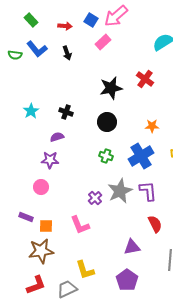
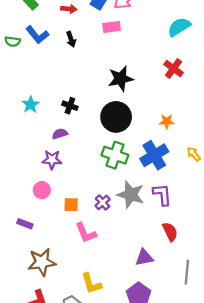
pink rectangle: (103, 42) -> (112, 27), turned 35
red cross: (145, 79) -> (173, 69), moved
black circle: (107, 122) -> (116, 117), size x1.4
green cross: (106, 156) -> (115, 155), size x1.6
gray star: (120, 191) -> (131, 195), turned -30
orange square: (46, 226) -> (71, 205), moved

